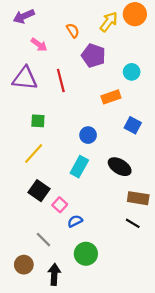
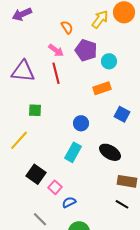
pink arrow: (39, 45) -> (56, 50), moved
cyan circle: (132, 72) -> (109, 61), moved
yellow line: (34, 154) -> (19, 140), moved

